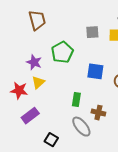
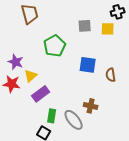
purple star: (34, 62) -> (16, 62), moved
green rectangle: (76, 99) -> (52, 116), moved
purple rectangle: (30, 116) -> (41, 94), moved

